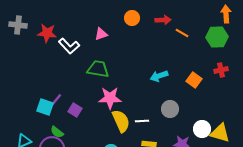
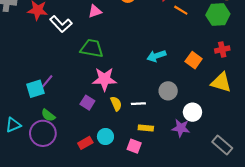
cyan square: (45, 107) -> (35, 89), turned -36
purple square: (75, 110) -> (87, 103), moved
yellow semicircle: (121, 121) -> (116, 104), size x0.6
white circle: (202, 129) -> (192, 112), moved
yellow triangle: (220, 133) -> (221, 82), moved

